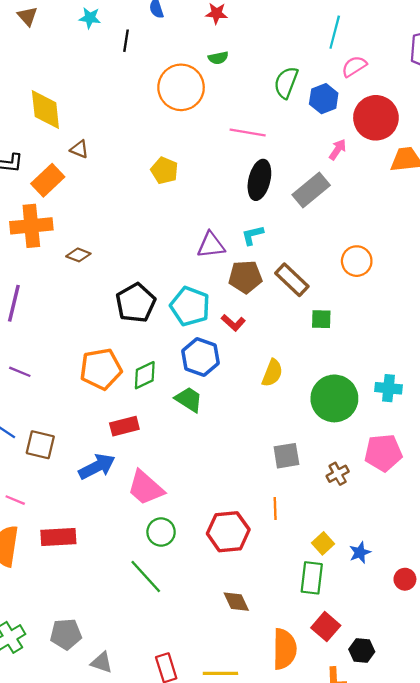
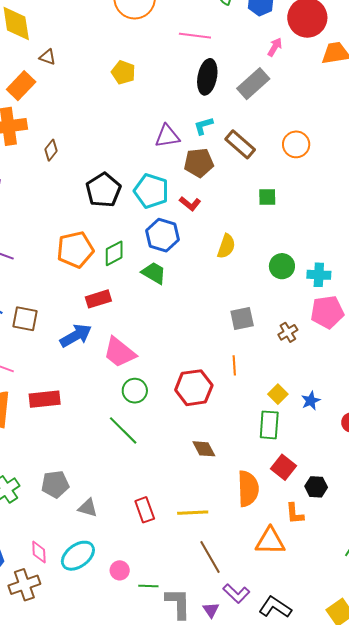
brown diamond: (78, 255) -> (51, 150), turned -70
brown rectangle: (292, 280) -> (240, 144), moved
cyan cross: (389, 388) -> (319, 275), moved
green circle: (334, 398) -> (282, 266), size x0.6

